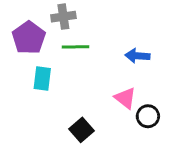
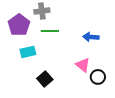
cyan rectangle: (42, 78) -> (28, 52), turned 70
black square: (82, 130) -> (45, 79), moved

